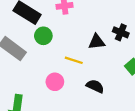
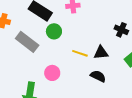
black triangle: (97, 42) -> (101, 53), moved
pink circle: (55, 82) -> (52, 73), moved

